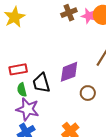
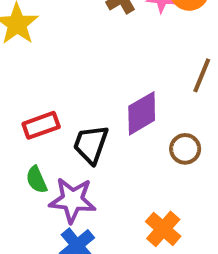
black trapezoid: (41, 83) -> (91, 144), turned 45
green semicircle: (22, 90) -> (36, 180), moved

